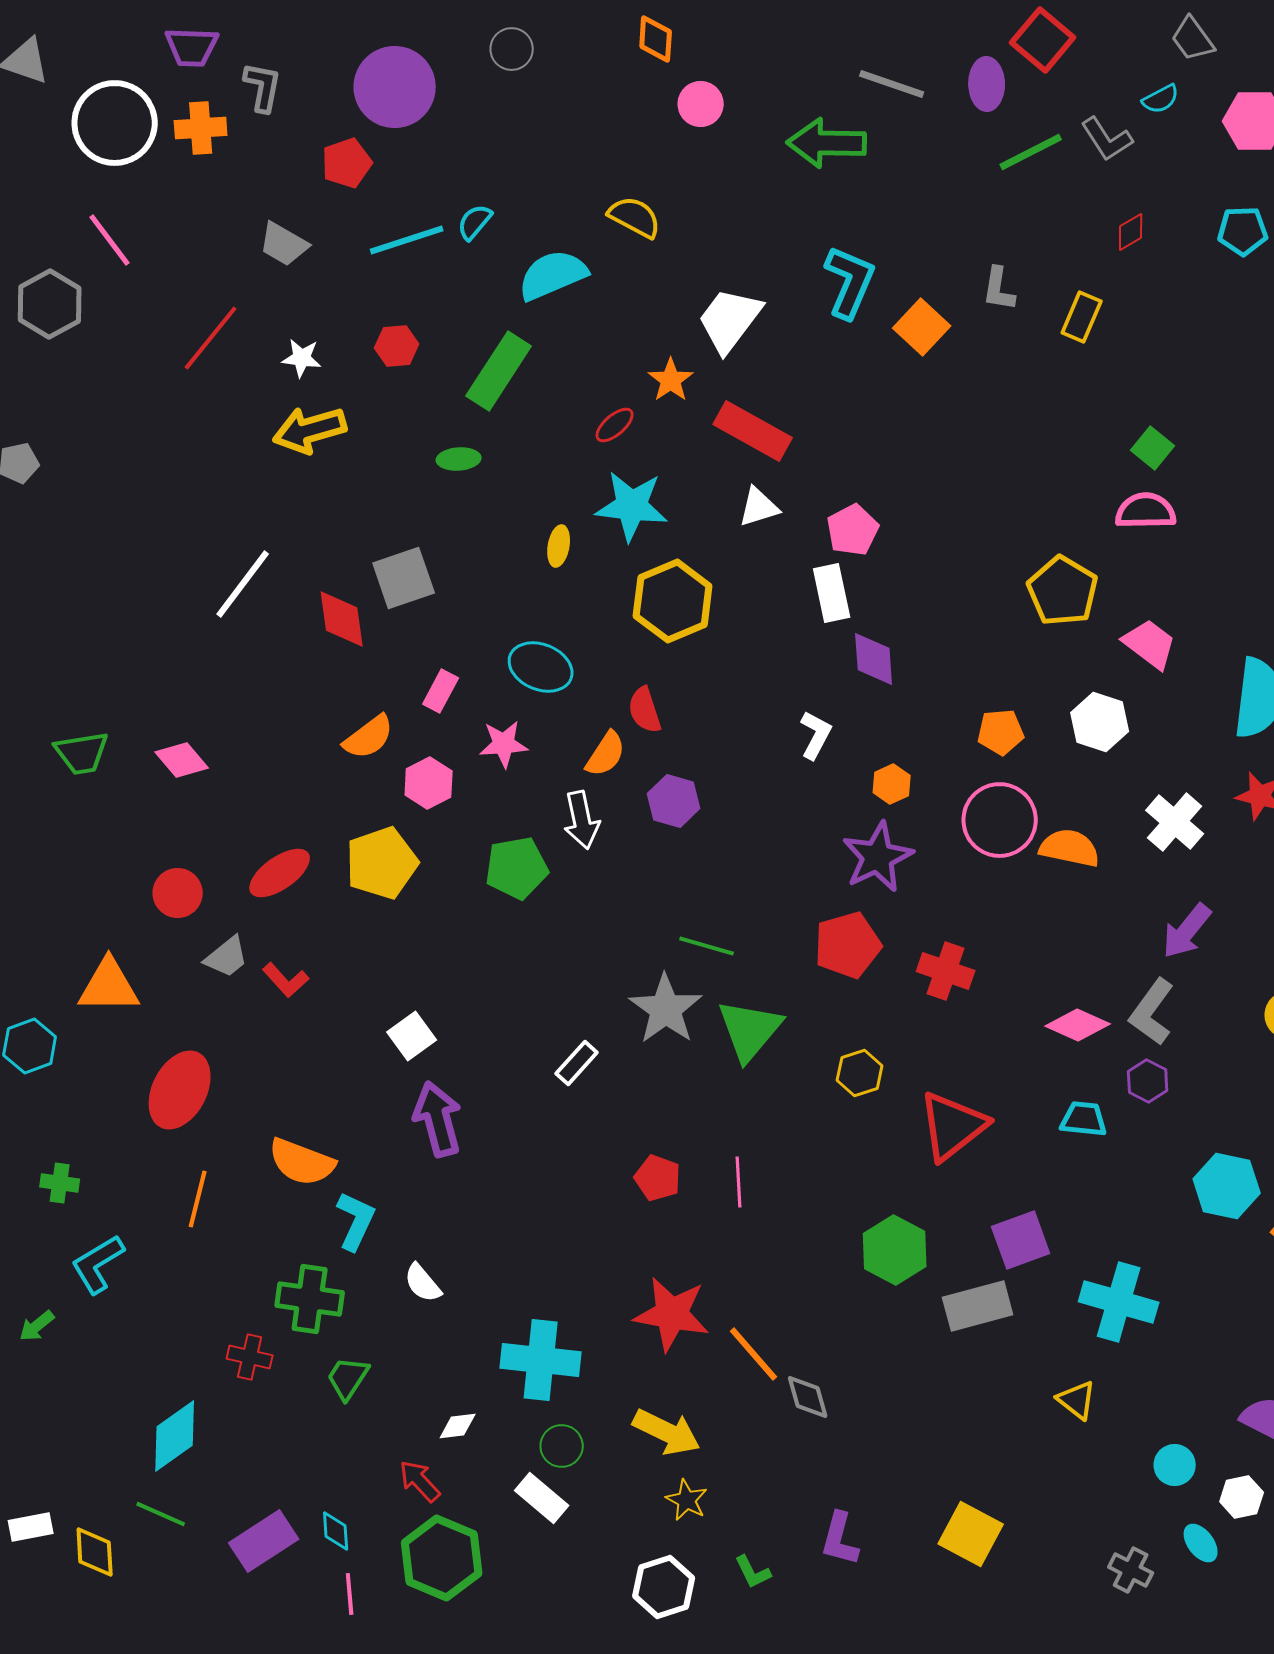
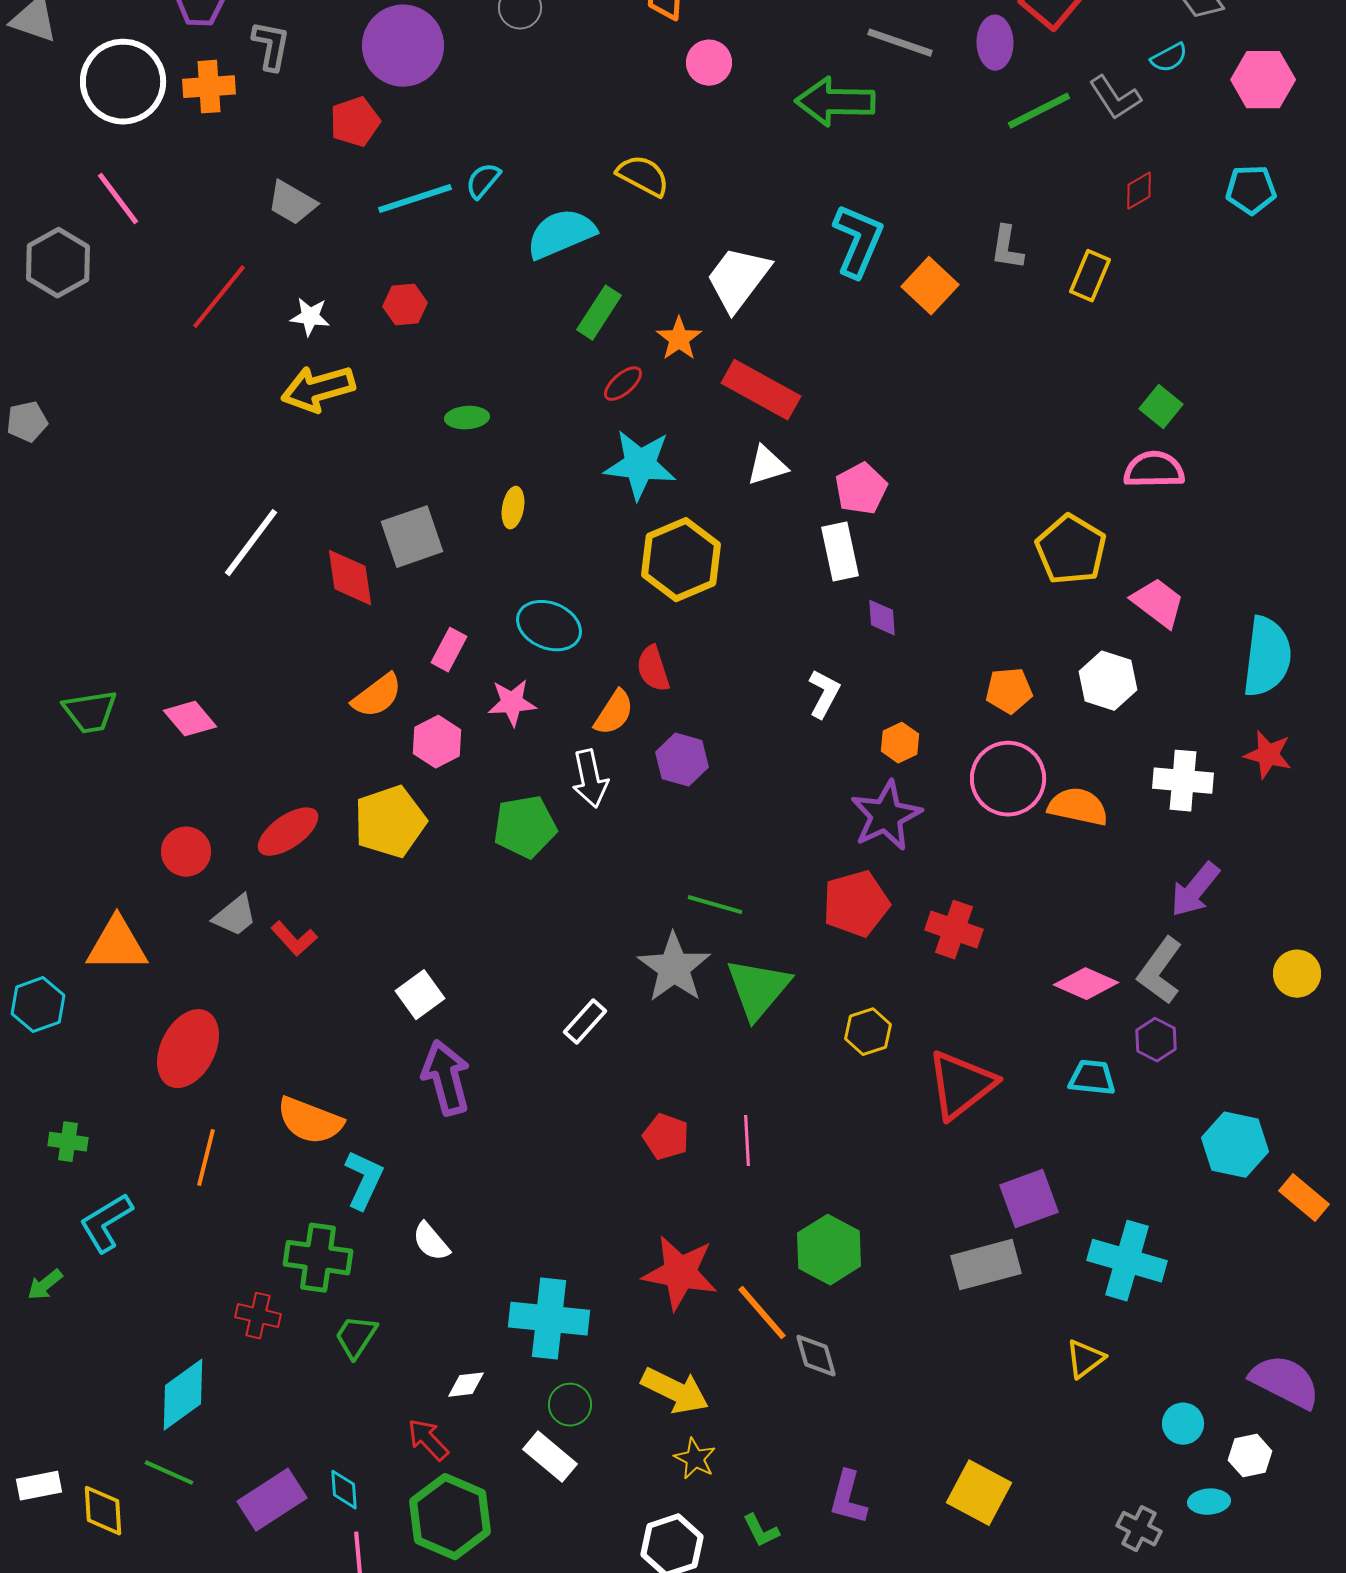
green rectangle: (499, 371) -> (599, 313), moved, size x0.7
yellow ellipse: (559, 546) -> (513, 508), moved
purple diamond: (874, 659) -> (882, 618), size x0.7
white cross: (1175, 822) -> (1183, 781), turned -36
green hexagon: (895, 1250) -> (829, 1250), moved
yellow triangle: (1077, 1400) -> (1085, 1359), turned 45
cyan ellipse: (1201, 1543) -> (1209, 1502), turned -57

